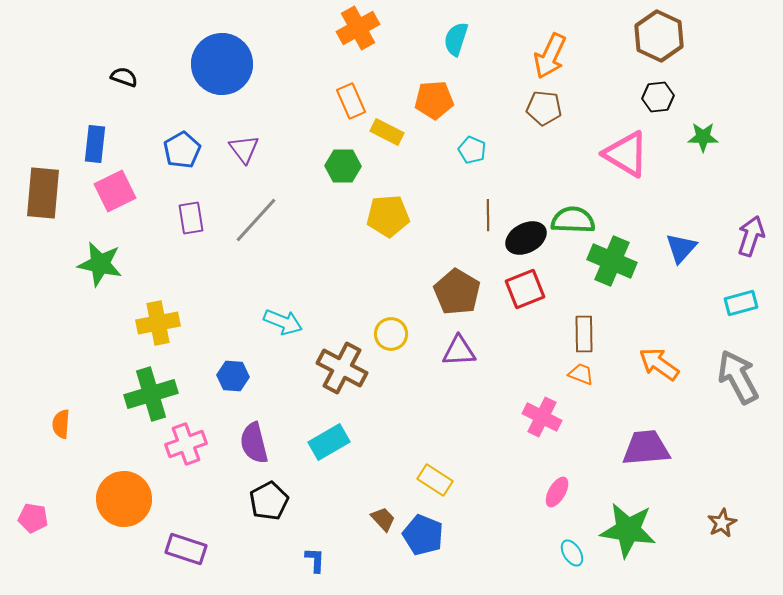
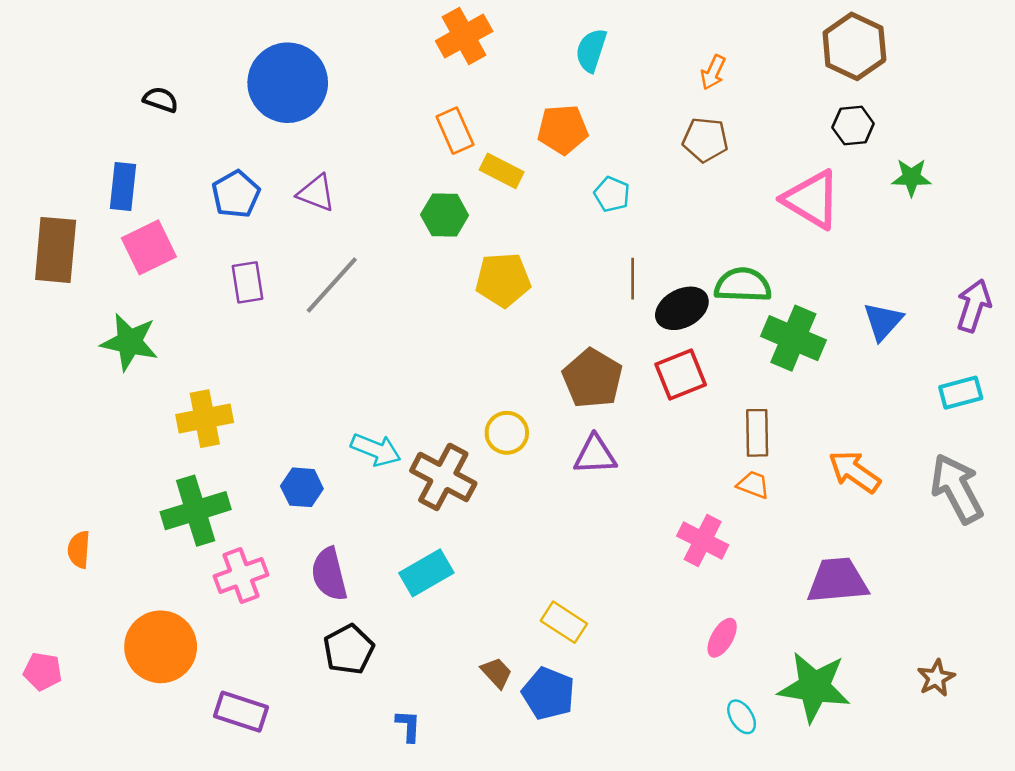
orange arrow: (550, 56) -> (713, 72), size x0.6
purple triangle: (244, 149) -> (316, 193), turned -32
cyan arrow: (283, 322) -> (376, 450), moved

